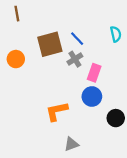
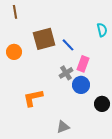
blue line: (77, 39) -> (68, 45), moved
gray cross: (75, 59) -> (66, 73), moved
orange L-shape: (57, 111) -> (33, 98), moved

